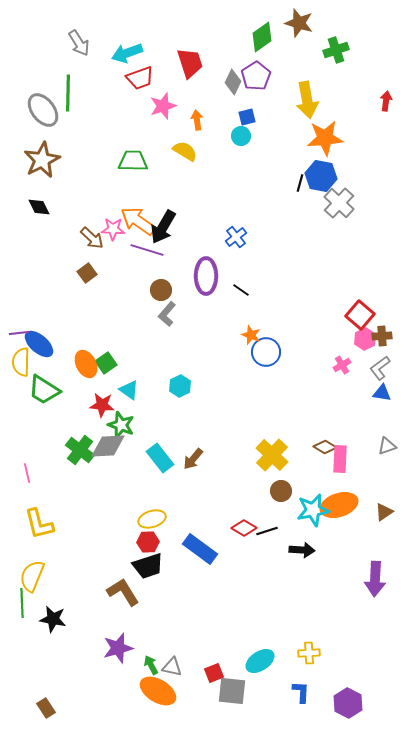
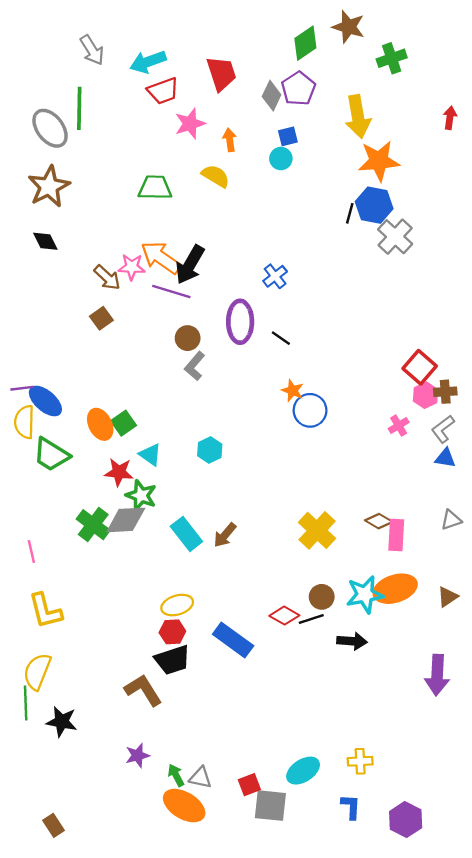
brown circle: (281, 491) -> (322, 597), moved
purple star: (118, 648) -> (137, 755), size x0.7

